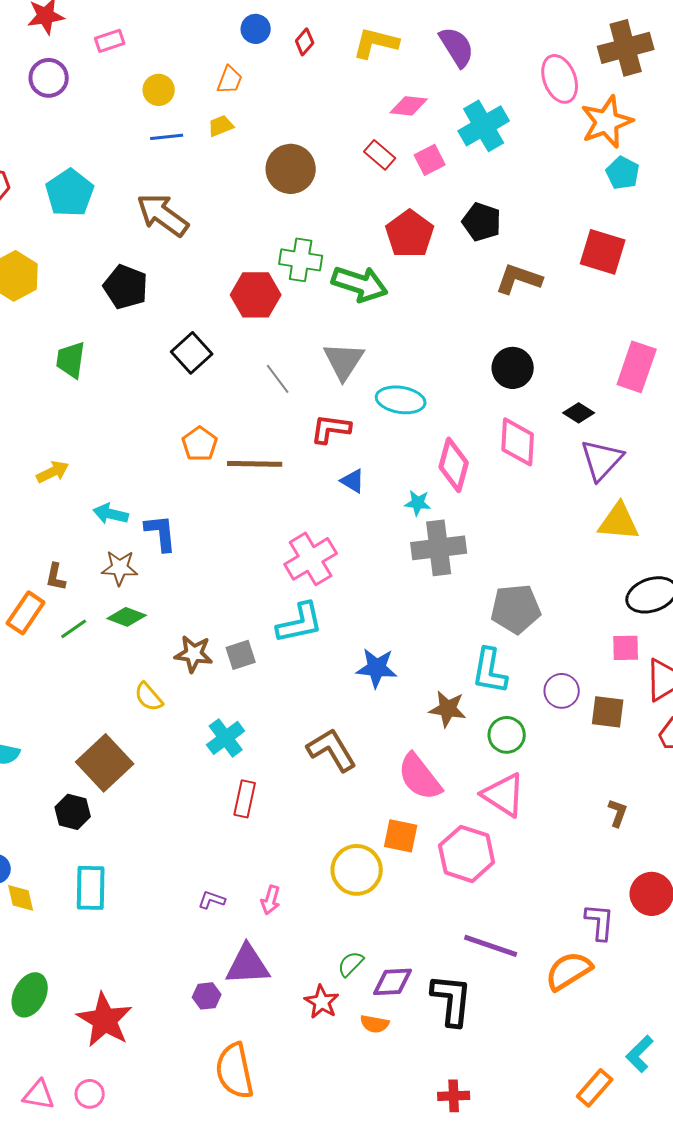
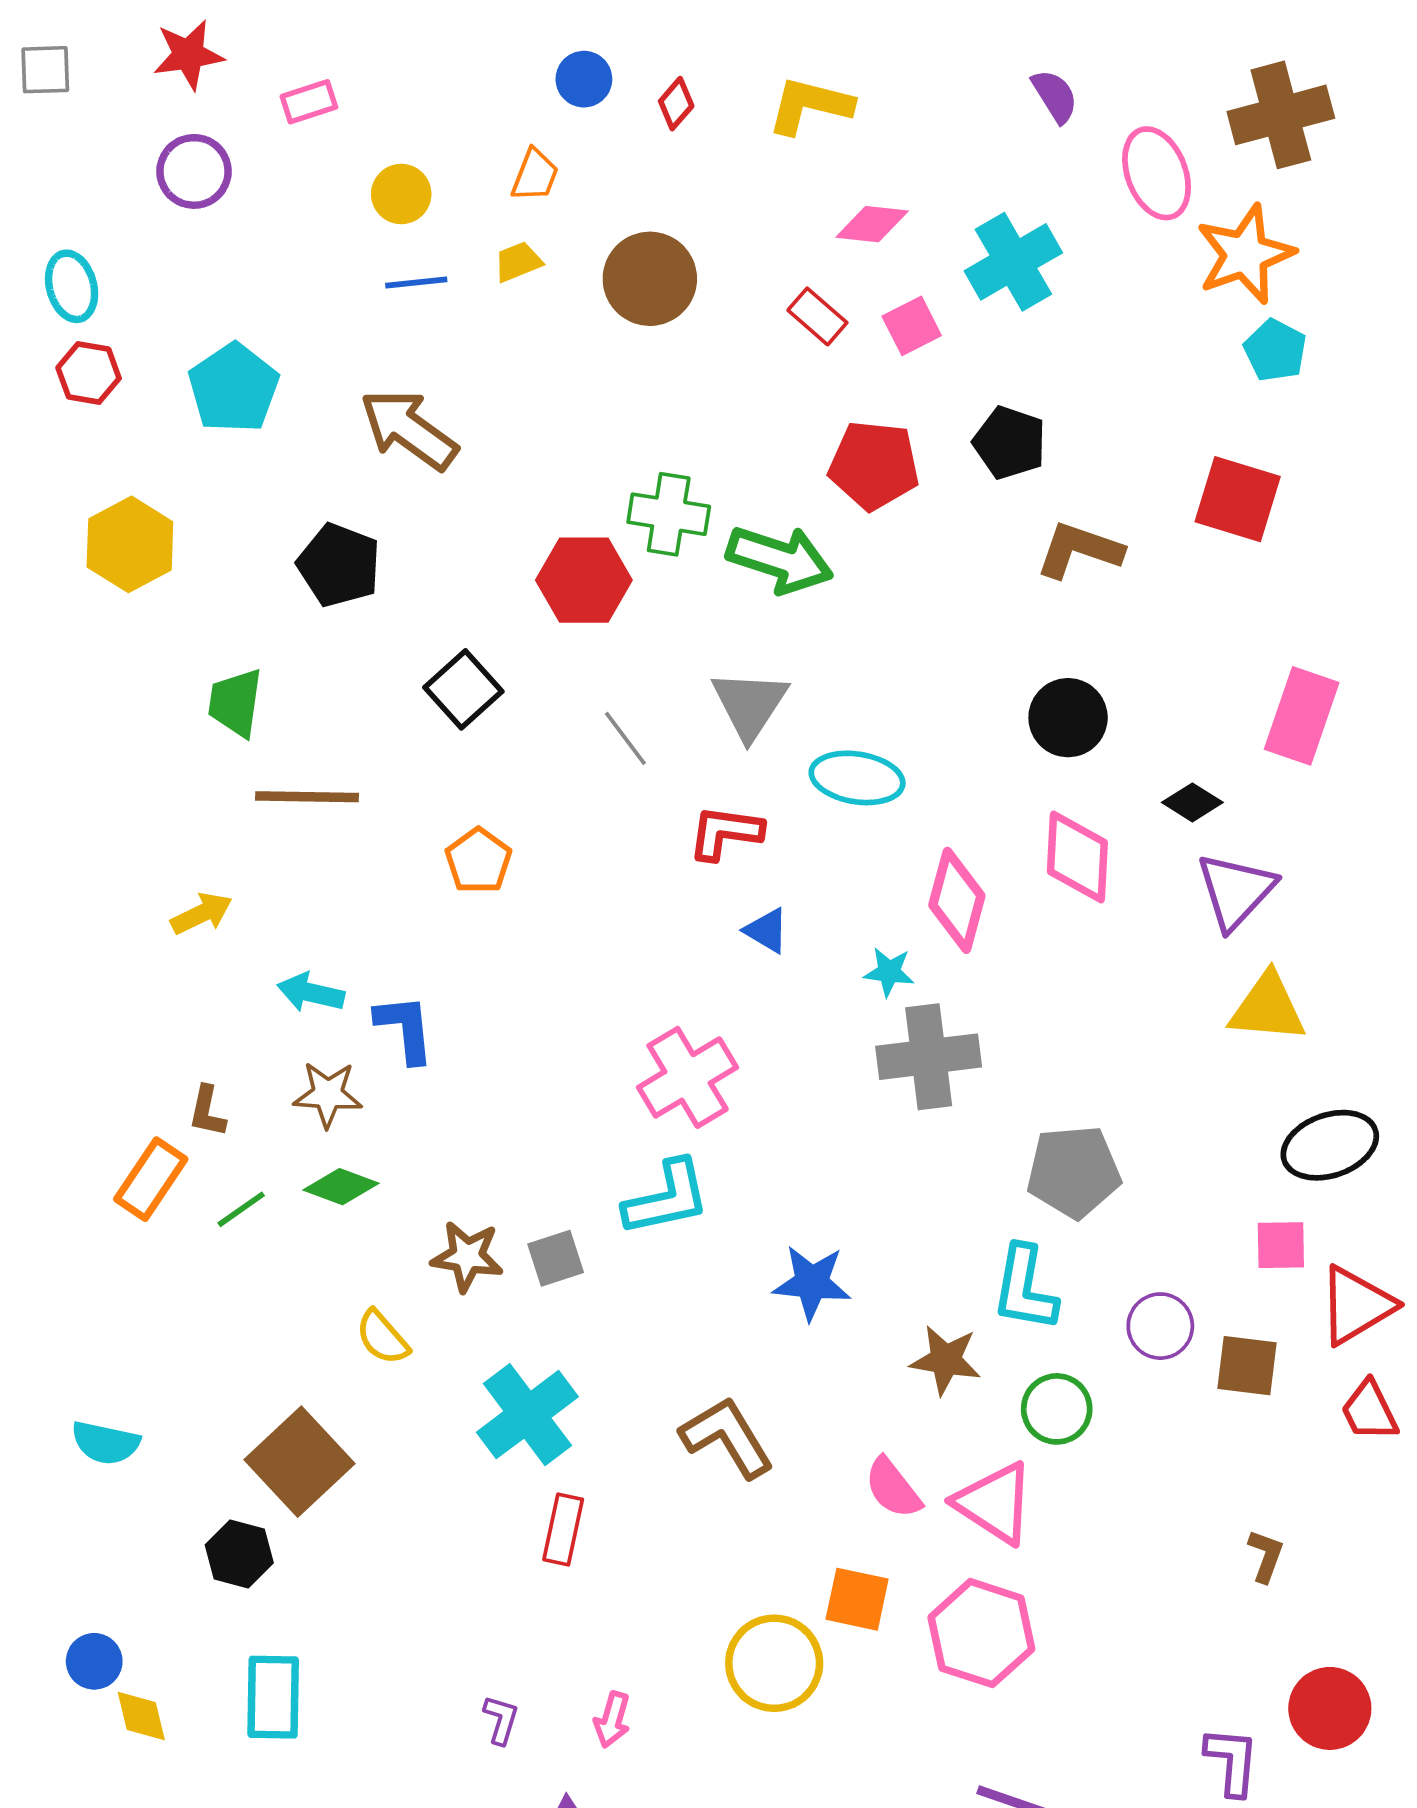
purple semicircle: (457, 47) -> (1055, 96), moved, size x0.7
brown circle: (291, 169) -> (650, 279), moved
red pentagon: (410, 234) -> (874, 465), turned -30
brown line: (255, 464) -> (307, 797), moved
cyan cross: (226, 738) -> (527, 1415), size x1.4
pink semicircle: (420, 777) -> (893, 1488), size x0.7
pink triangle: (504, 795) -> (995, 1503), moved
purple L-shape: (212, 900) -> (501, 1720), turned 88

